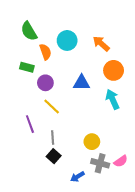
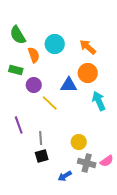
orange circle: (114, 70) -> (88, 73), moved
yellow line: (52, 107) -> (50, 103), moved
black square: (54, 156) -> (42, 156), turned 32

